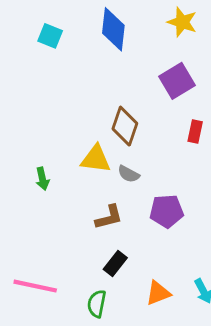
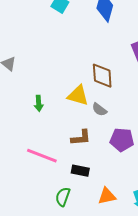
brown diamond: (125, 126) -> (102, 76), turned -32
black rectangle: (115, 263) -> (80, 171), turned 54
pink line: (35, 286) -> (42, 156), moved

